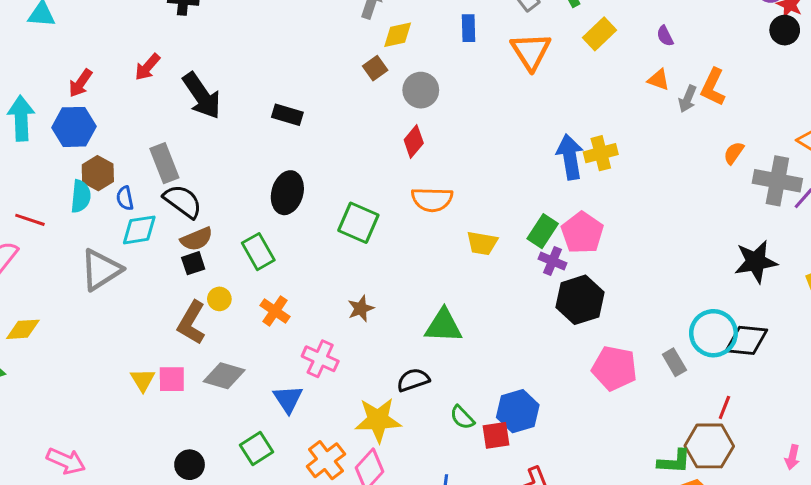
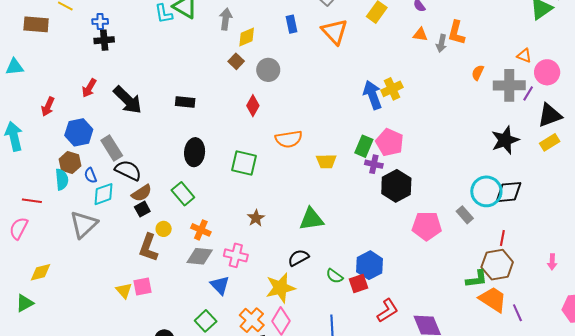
blue hexagon: (74, 127) -> (79, 132), moved
red diamond: (414, 141) -> (253, 106), moved
gray diamond: (224, 376) -> (200, 256), moved

